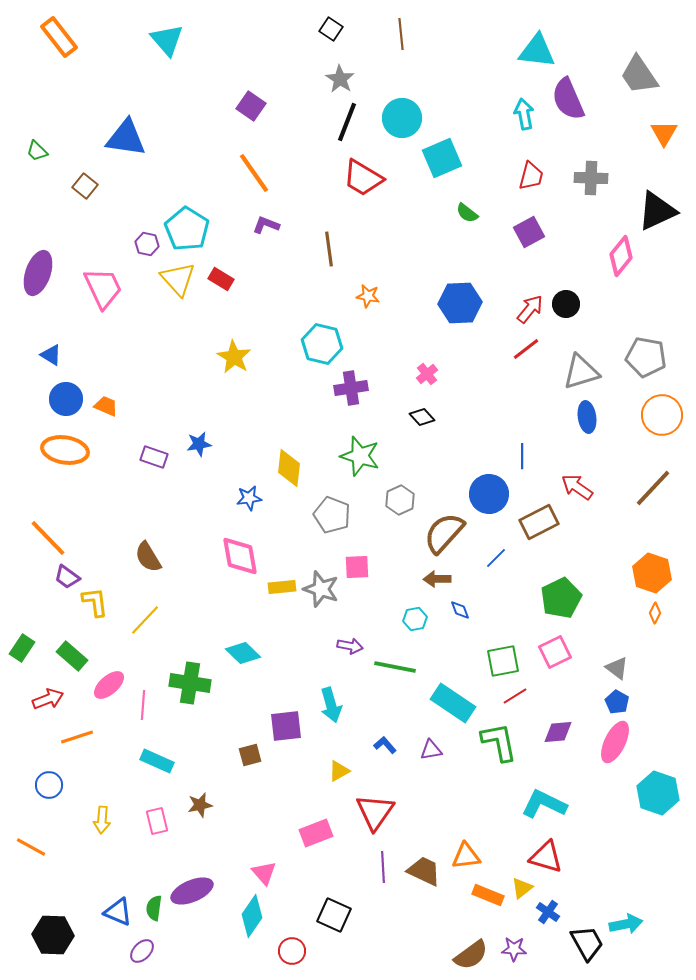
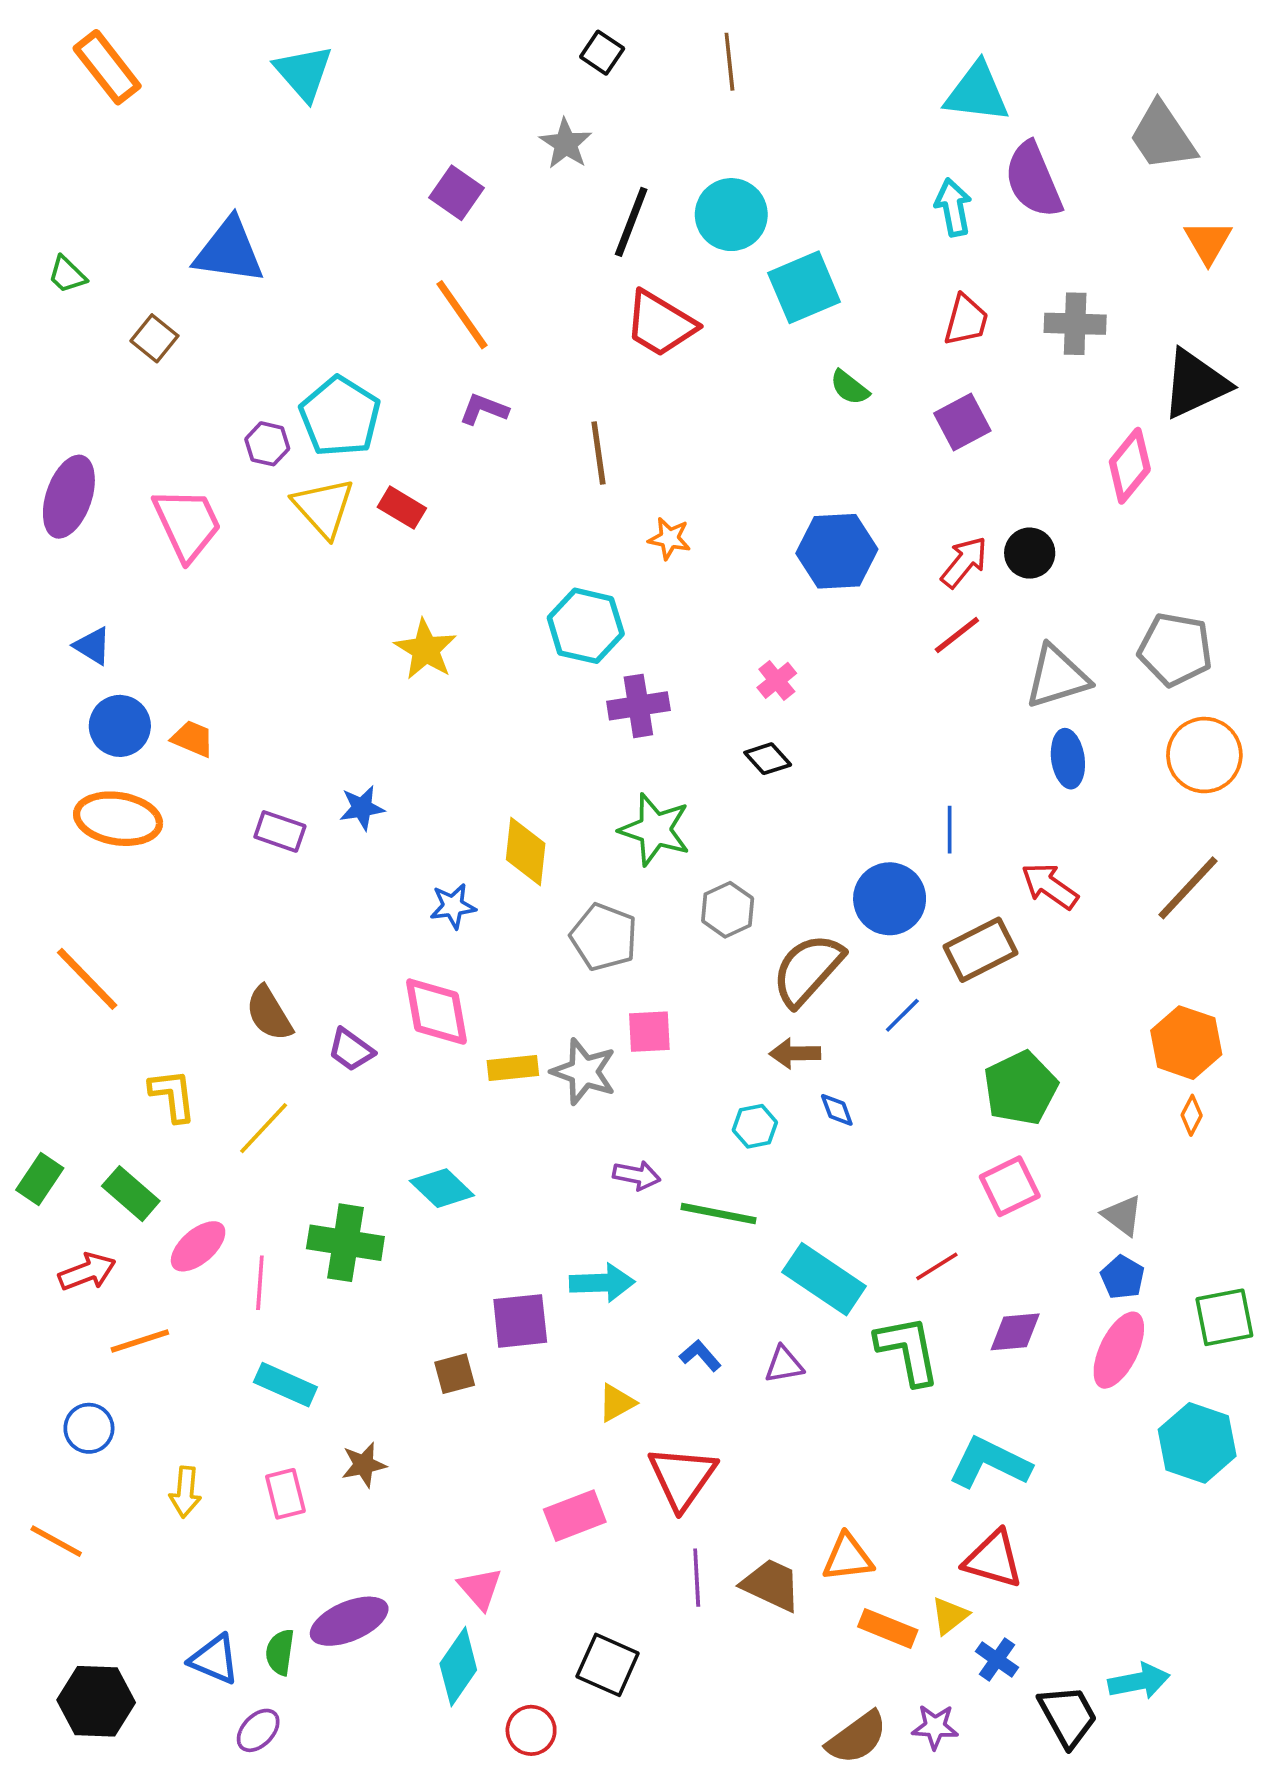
gray star: (340, 79) -> (566, 144), moved
purple trapezoid: (67, 577) -> (351, 1050), moved
green square: (503, 661) -> (1224, 1317), moved
cyan arrow: (331, 705) -> (602, 1283), turned -76

